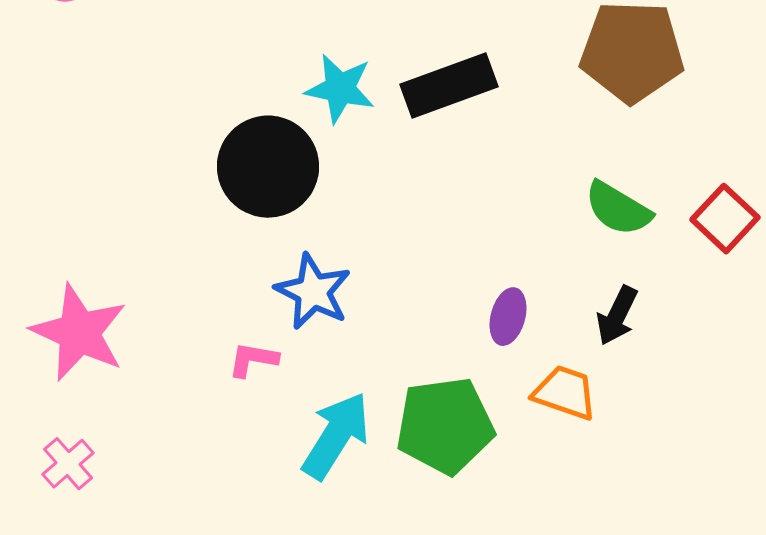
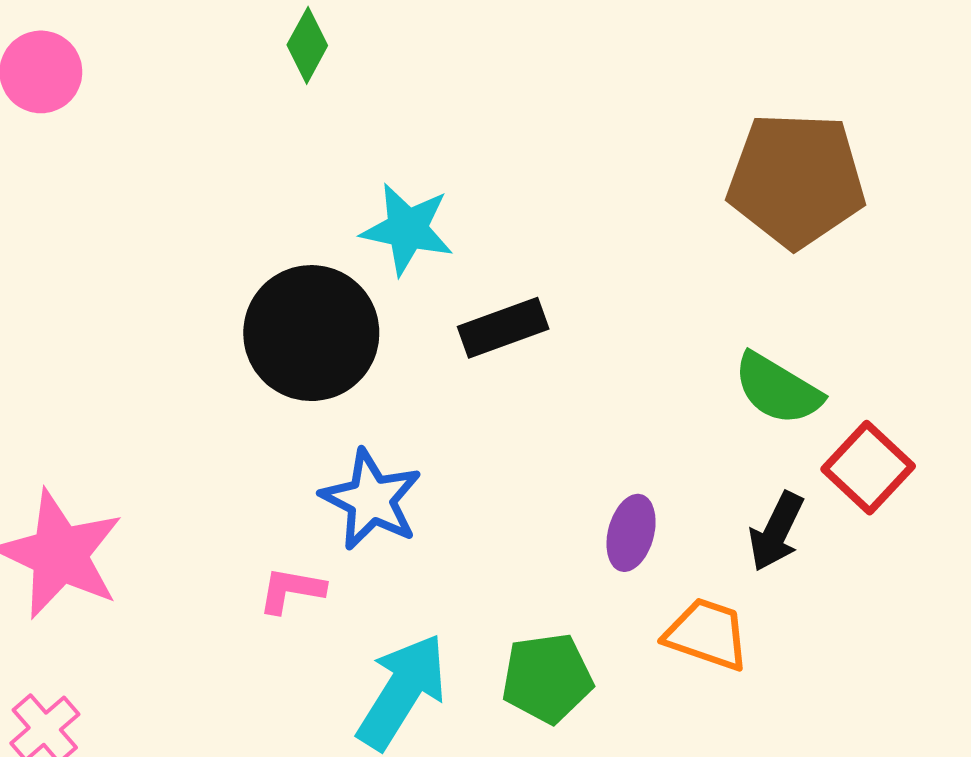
black rectangle: (449, 86) -> (503, 328), moved, size x0.7
red square: (725, 219) -> (868, 468), moved
green pentagon: (445, 426) -> (547, 678), size x0.7

